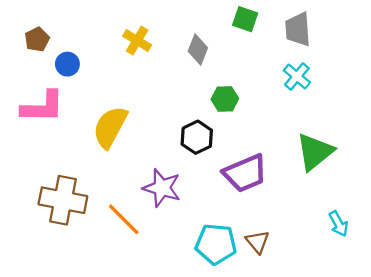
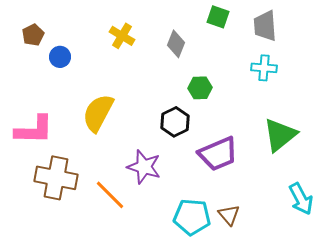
cyan cross: (297, 76) -> (264, 68), turned -35
pink L-shape: (43, 107) -> (34, 130), moved
cyan arrow: (338, 224) -> (301, 199), size x1.4

